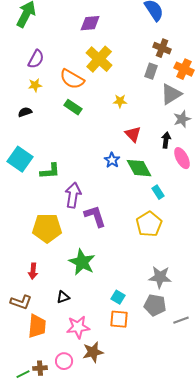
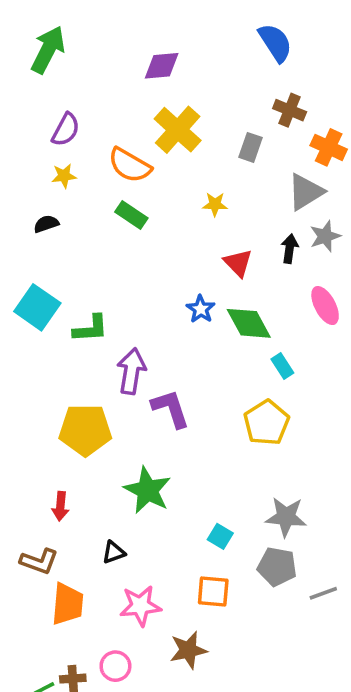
gray rectangle: (151, 71) -> (250, 147), moved
black arrow: (166, 140) -> (290, 249), moved
cyan square: (118, 297) -> (220, 536), moved
brown star: (93, 352) -> (188, 650), moved

